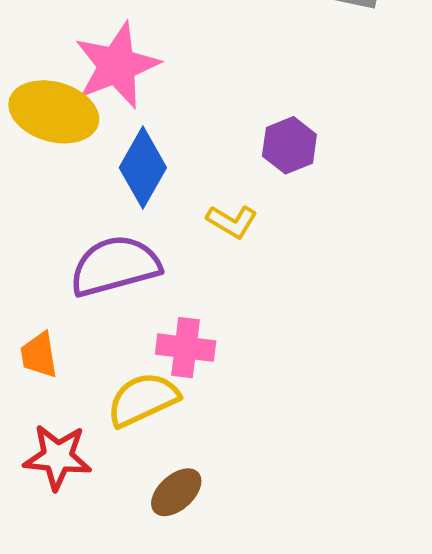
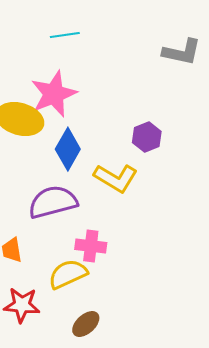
yellow L-shape: (232, 221) -> (116, 178), size x1.6

